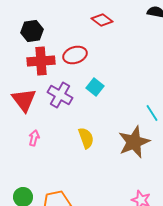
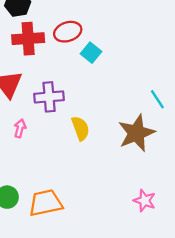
cyan square: (95, 87) -> (91, 53), moved
purple cross: (60, 95) -> (49, 97), moved, turned -35

